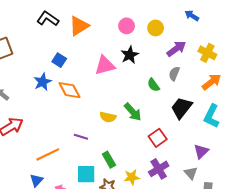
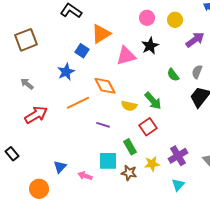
orange triangle: (79, 26) -> (101, 34), moved
gray semicircle: (174, 74) -> (197, 72), moved
orange diamond: (70, 90) -> (105, 86), moved
red square: (158, 138) -> (148, 127), moved
orange line: (48, 154) -> (78, 103), moved

